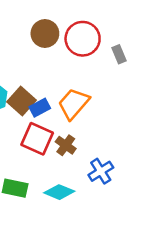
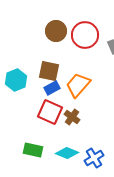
brown square: (22, 101) -> (49, 71), moved, turned -30
blue cross: (101, 171) -> (94, 158), moved

